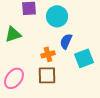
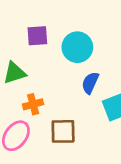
orange cross: (48, 54) -> (33, 104), moved

